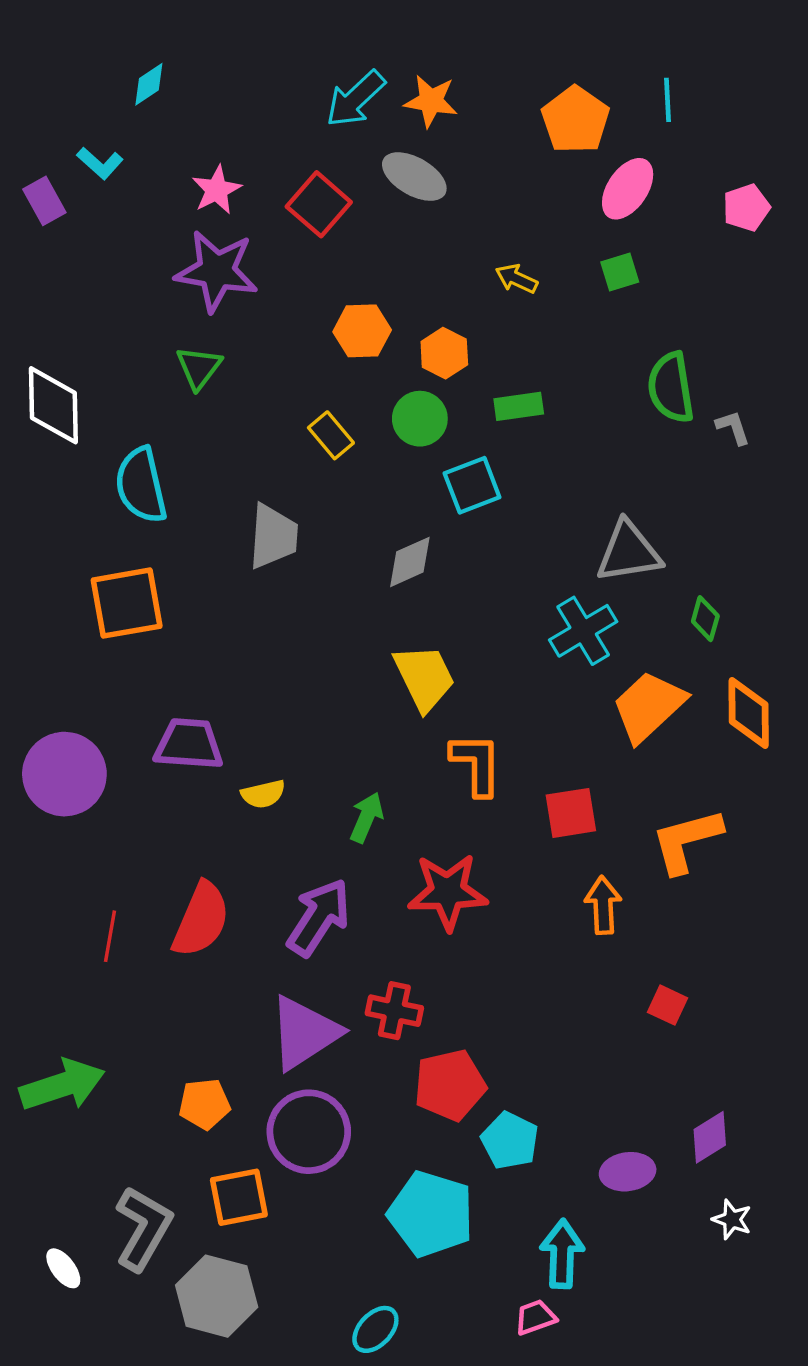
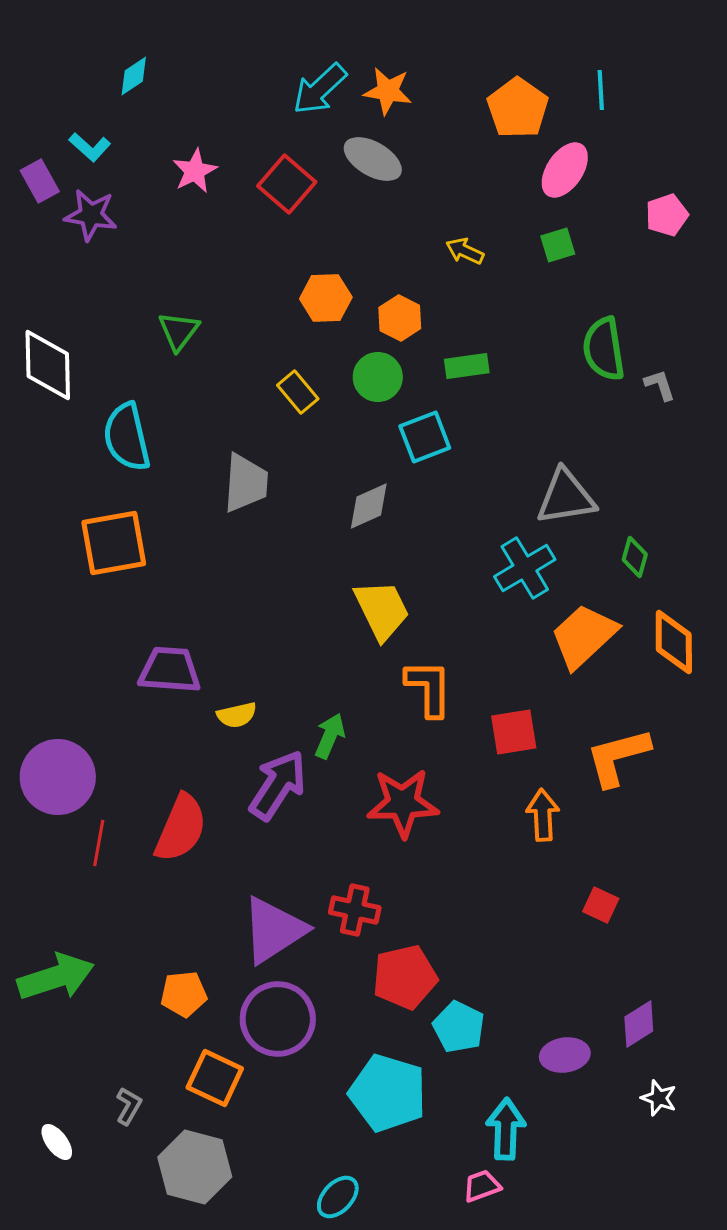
pink pentagon: (746, 208) -> (667, 215), moved
purple star: (217, 271) -> (91, 215), moved, size x0.7
purple circle: (64, 774) -> (58, 777), moved
purple arrow: (319, 917) -> (278, 785), moved
orange square: (239, 1197) -> (215, 1078), turned 36
gray L-shape: (143, 1228) -> (129, 1106), size x0.5

